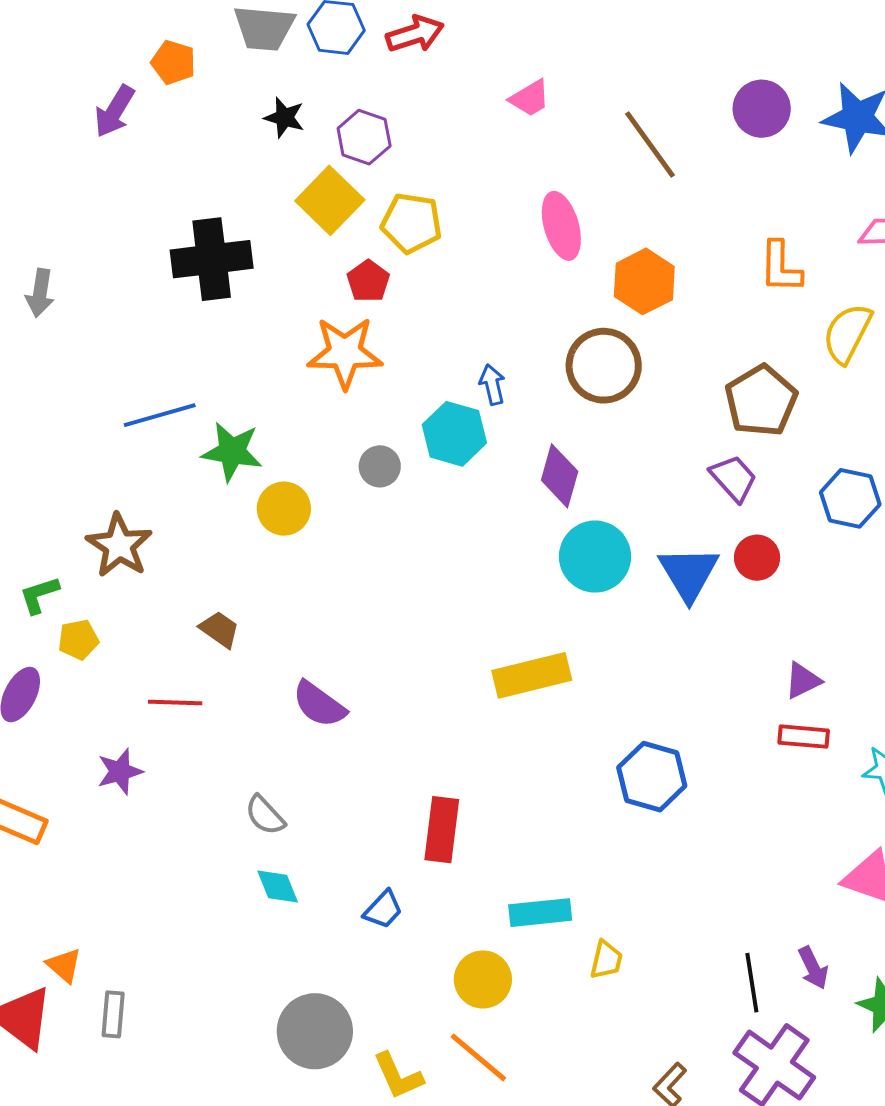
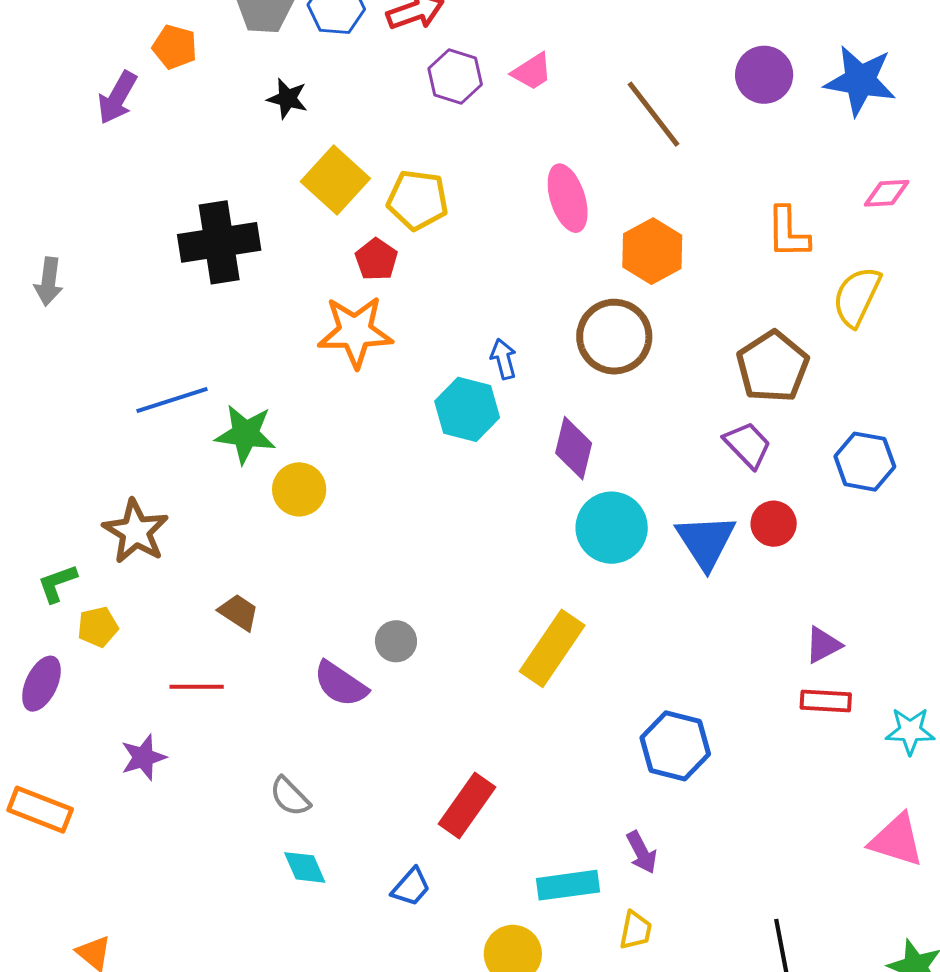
purple hexagon: (364, 137) -> (455, 77), moved
gray circle: (380, 466) -> (396, 641), moved
yellow rectangle: (532, 675) -> (552, 648), turned -40
red rectangle: (442, 830) -> (467, 805), turned 30
purple arrow: (813, 968) -> (642, 852), moved

